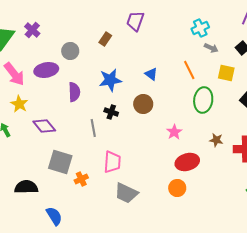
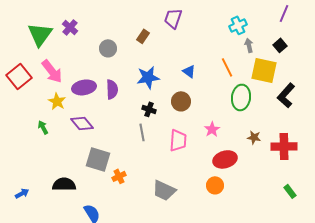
gray arrow: (211, 48) -> (249, 45), turned -128
purple ellipse: (46, 70) -> (84, 87), moved
yellow square: (226, 73) -> (264, 70), size x1.5
gray line: (93, 128) -> (142, 132), moved
pink trapezoid: (112, 162) -> (178, 140), moved

